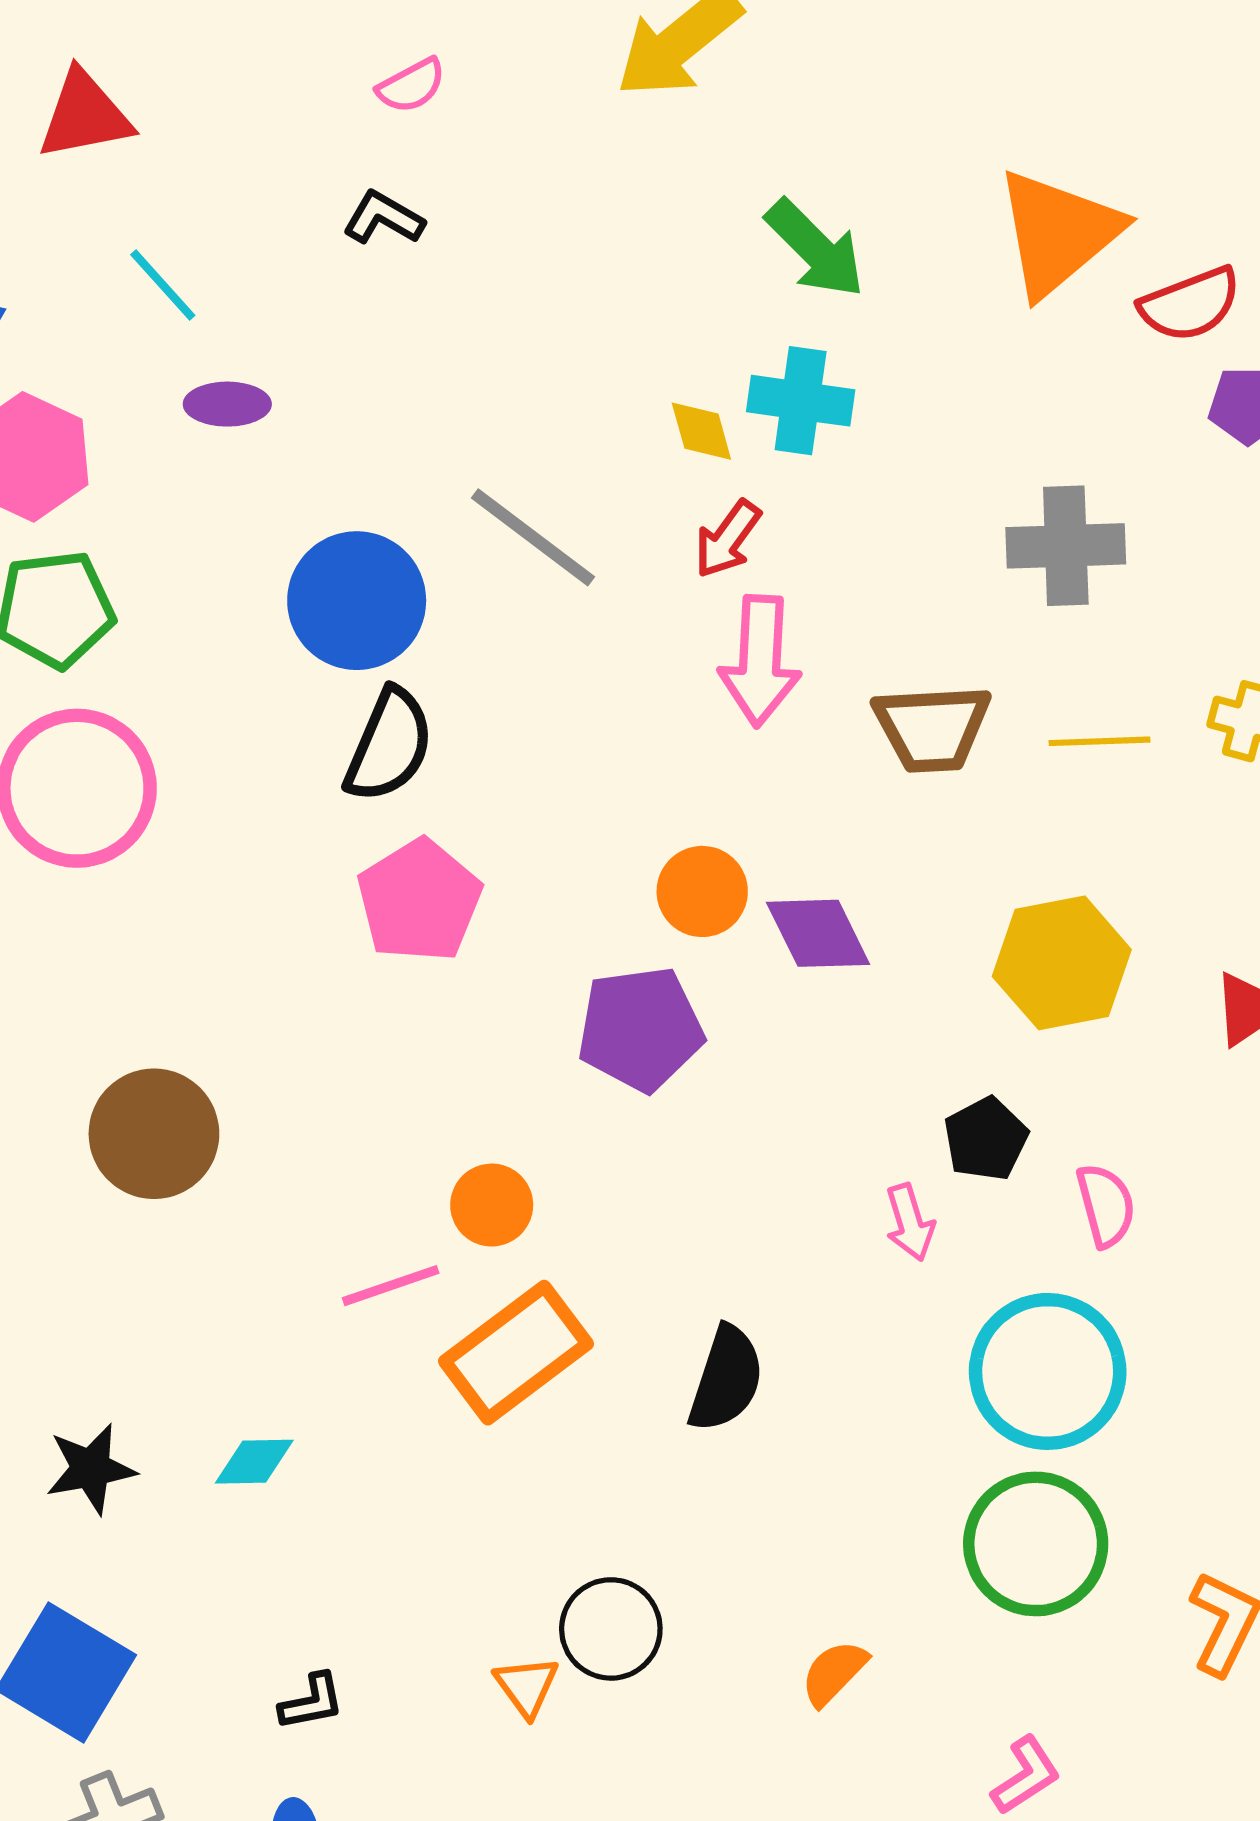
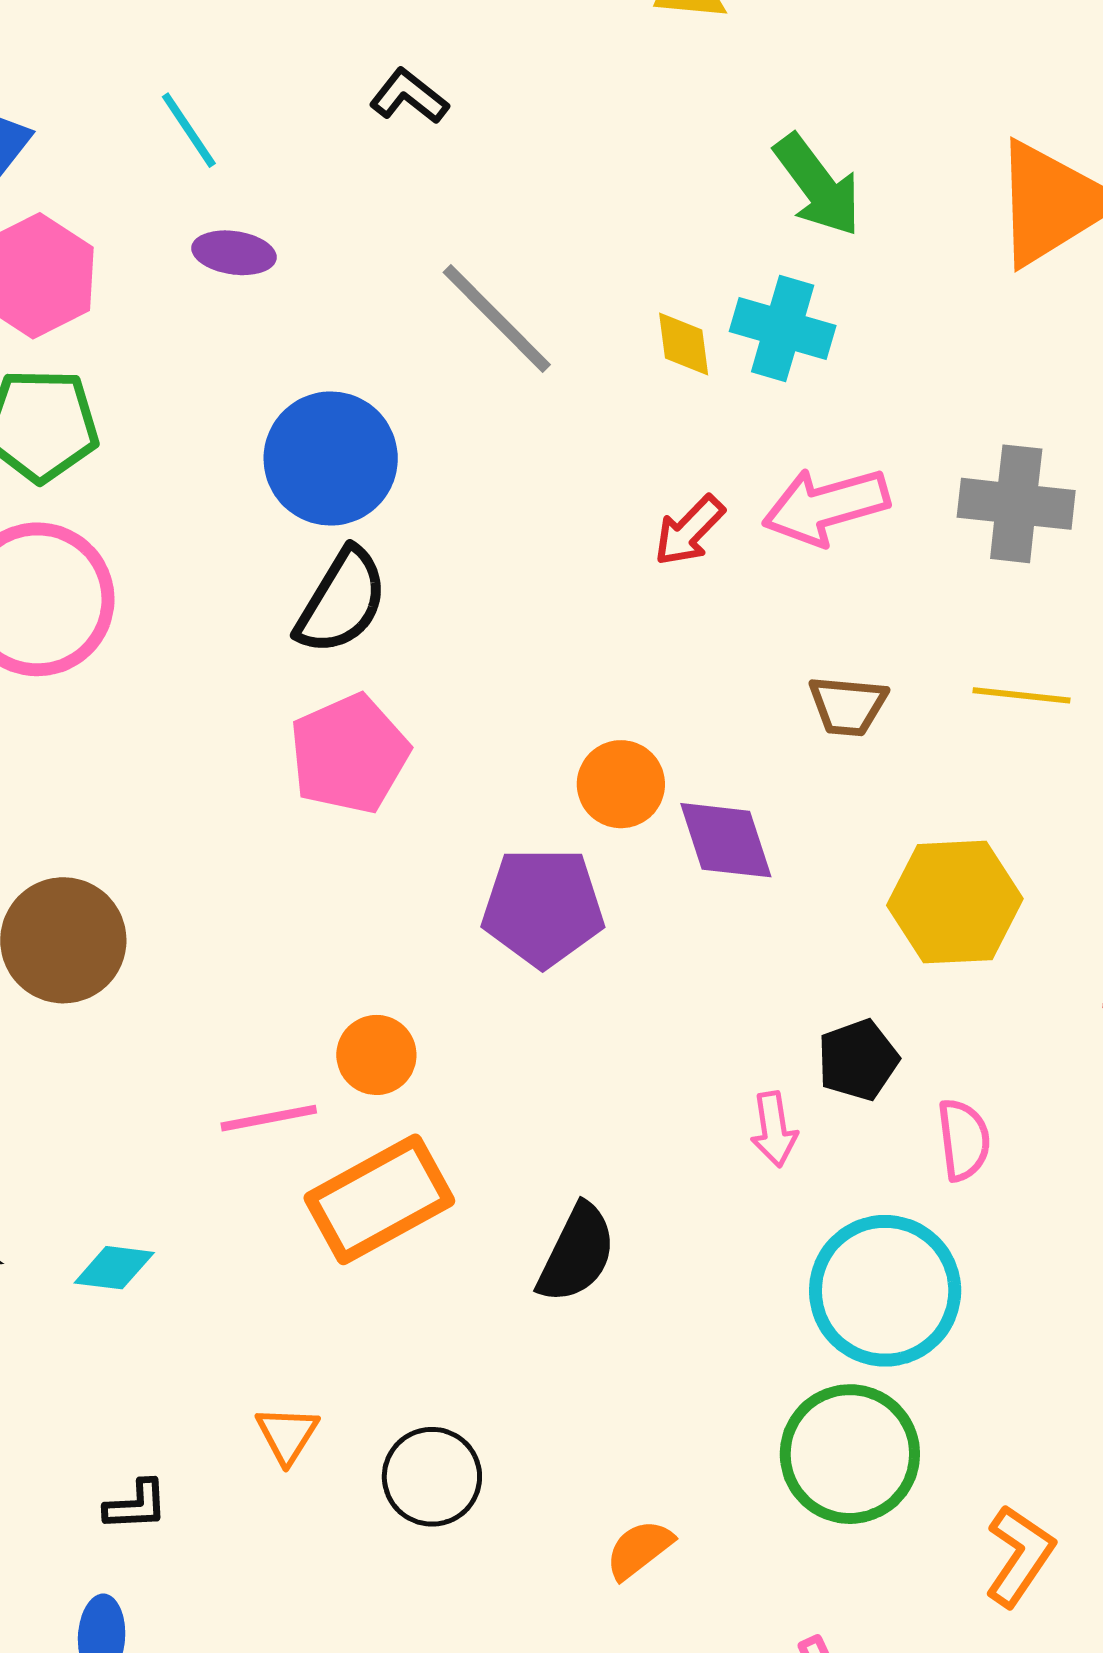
gray line: (533, 537) -> (497, 319), moved
red arrow: (727, 539) -> (689, 531), moved
pink arrow: (760, 661) -> (826, 506), moved, turned 63
brown trapezoid: (932, 728) -> (848, 706), moved, size x0.7
orange triangle: (526, 1686) -> (287, 1435), moved

